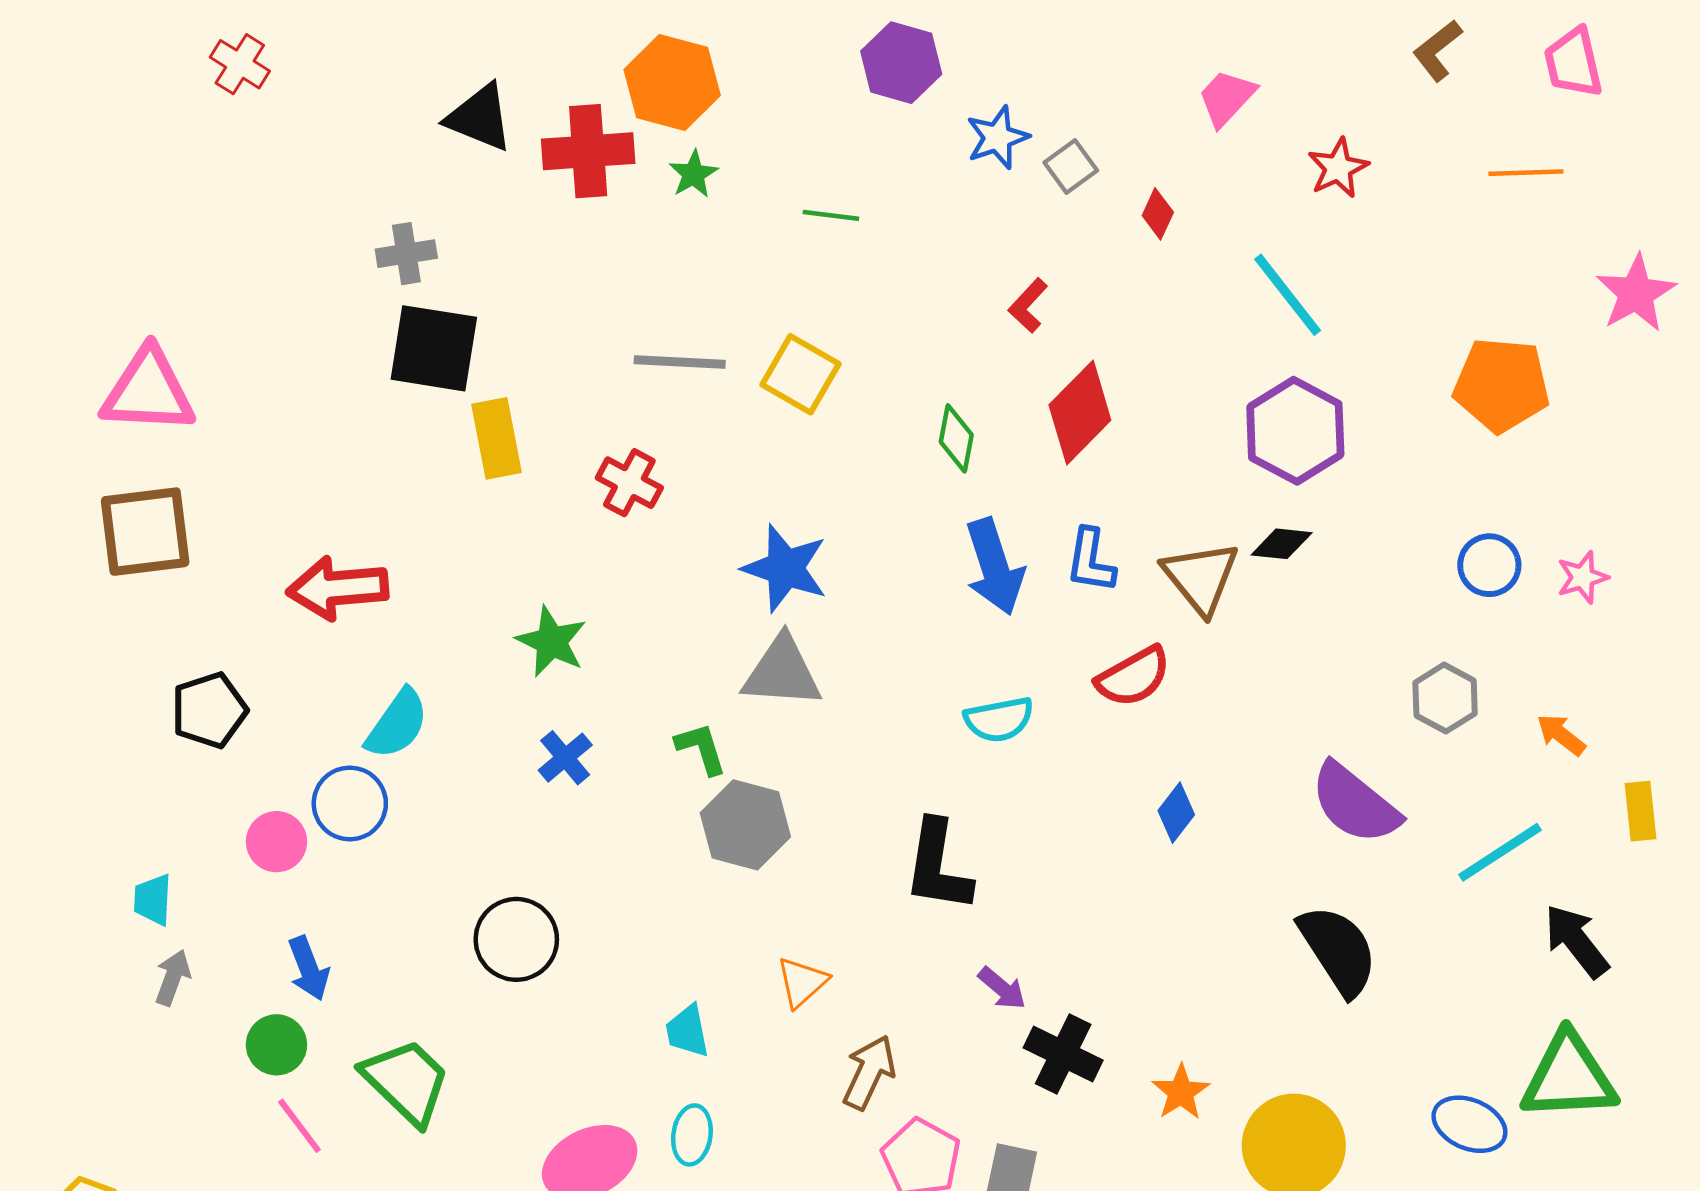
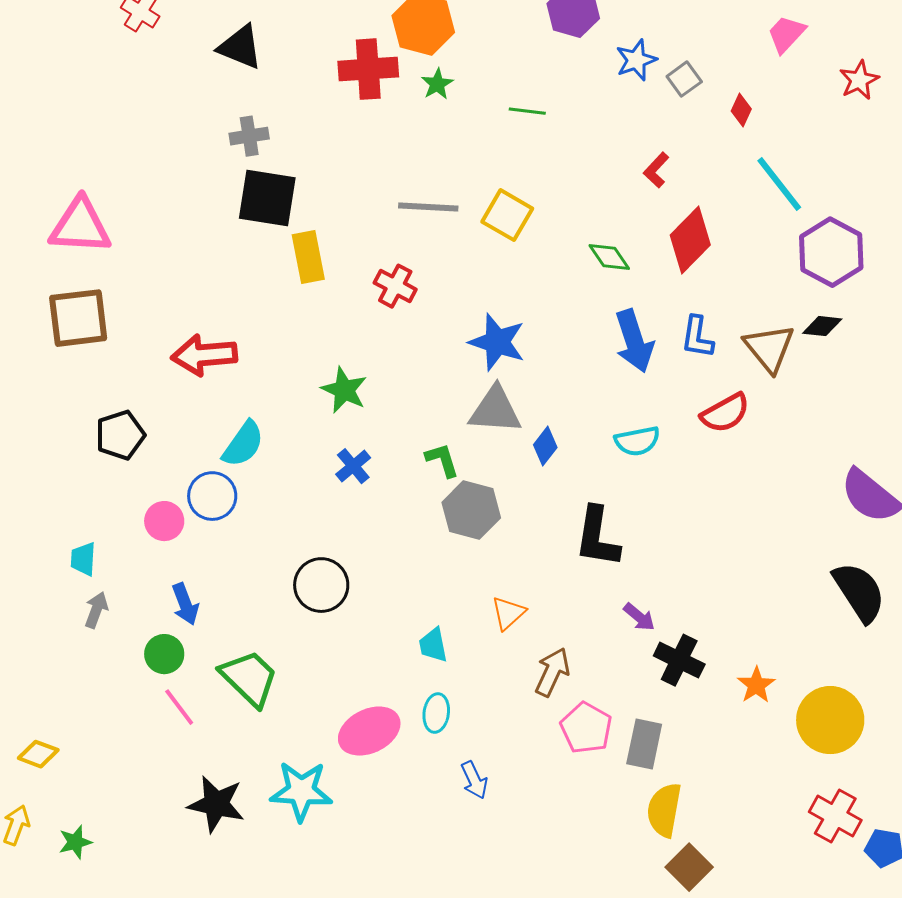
black triangle: (480, 118) -> (240, 47), moved
cyan line: (1288, 295) -> (779, 184), moved
green diamond: (956, 438) -> (609, 257), turned -45
blue diamond: (1176, 813) -> (545, 446), moved

